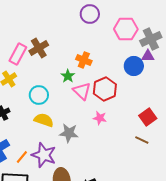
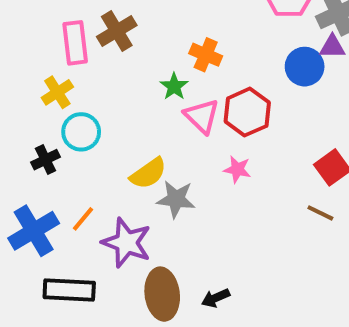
pink rectangle: (18, 54) -> (75, 43), turned -35
cyan circle: (39, 95) -> (81, 132), moved
yellow semicircle: (44, 120) -> (148, 173), moved, turned 126
orange line: (22, 157) -> (83, 219), moved

